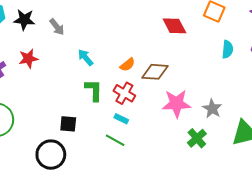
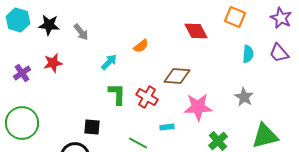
cyan arrow: (86, 58) -> (109, 62), turned 84
orange semicircle: (127, 65) -> (141, 46), moved
gray star: (212, 109) -> (244, 97), moved
cyan rectangle: (121, 119) -> (167, 127), moved, turned -32

